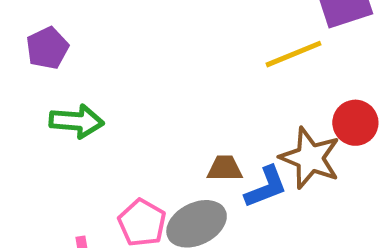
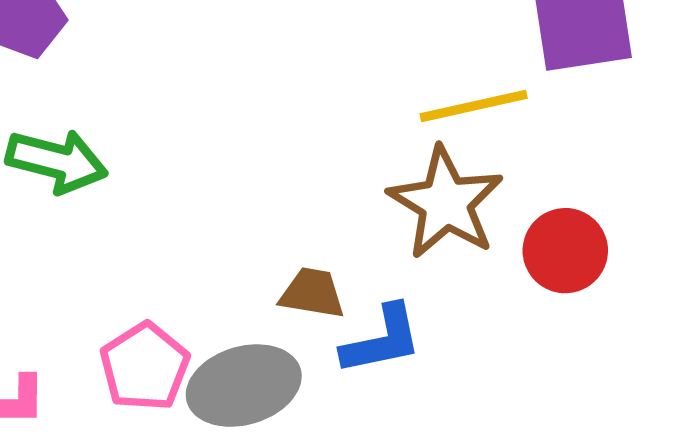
brown star: (310, 158) -> (446, 203), moved

